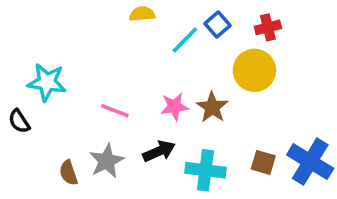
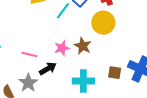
black arrow: (159, 151) -> (48, 69), moved

